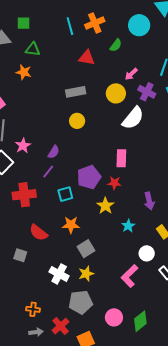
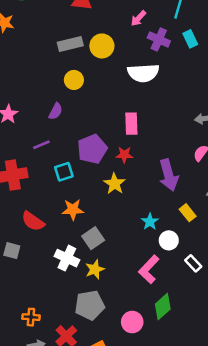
yellow circle: (116, 93) -> (102, 46), moved
white semicircle: (133, 118) -> (143, 73), turned 50
purple semicircle: (54, 152) -> (56, 111), moved
purple line: (48, 172) -> (41, 145), turned 32
purple arrow: (149, 201) -> (169, 175), size x1.4
cyan star: (128, 226) -> (150, 222), moved
white cross: (59, 274) -> (67, 258), moved
green diamond: (140, 321) -> (163, 307), moved

